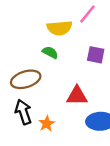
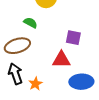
green semicircle: (50, 52) -> (30, 23), moved
purple square: (96, 55) -> (73, 38), moved

